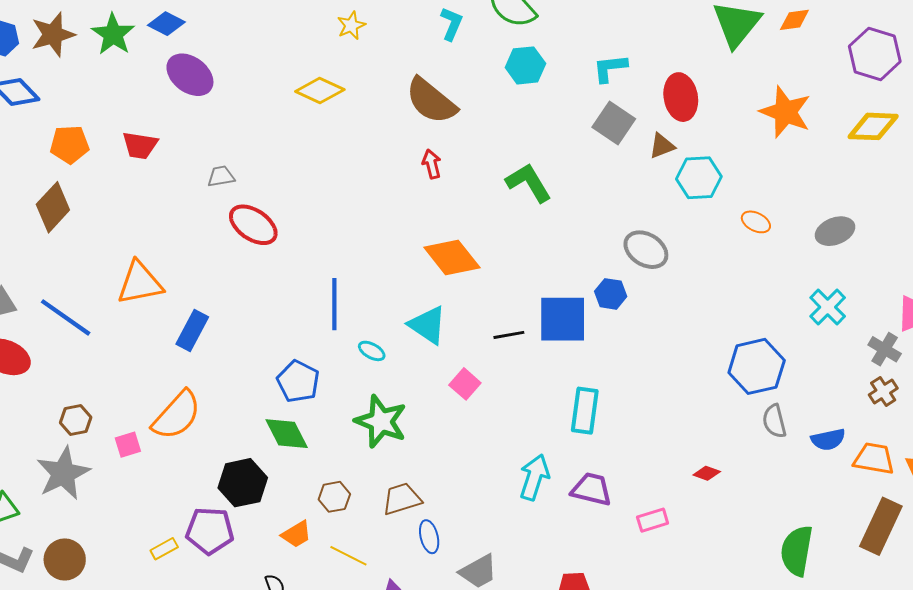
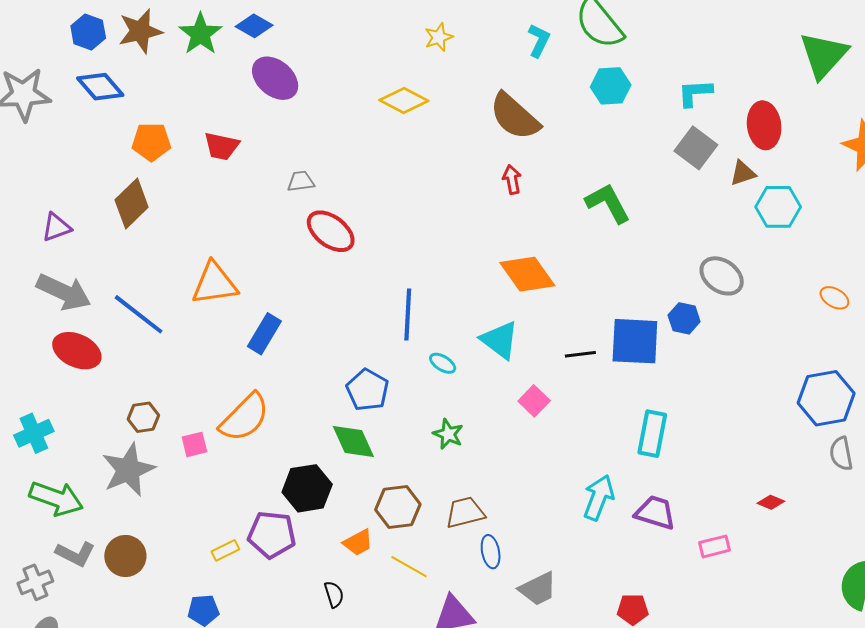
orange ellipse: (756, 222) -> (834, 298), moved
green star: (381, 421) -> (448, 434), size x0.6
brown hexagon: (334, 497) -> (398, 507), size x1.4

